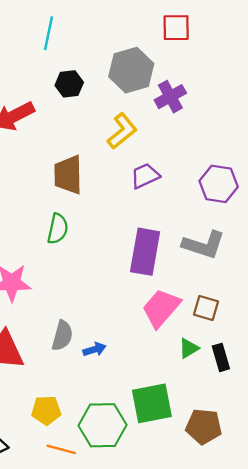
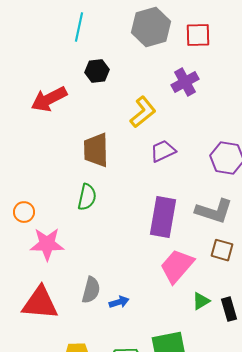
red square: (176, 28) -> (198, 35), moved
gray hexagon: (131, 70) -> (151, 27), moved
brown square: (206, 308) -> (222, 250), moved

